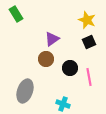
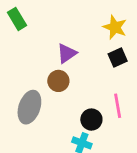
black circle: (70, 68) -> (91, 120), moved
gray ellipse: (25, 91) -> (29, 107), moved

